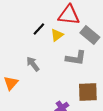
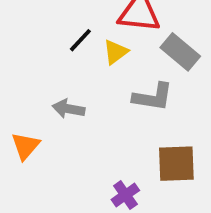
gray arrow: (33, 64) -> (69, 109), turned -42

